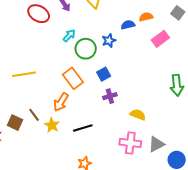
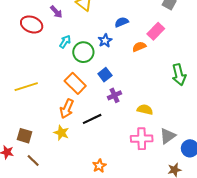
orange semicircle: (146, 17) -> (139, 47), moved
brown line: (34, 115) -> (33, 160), moved
black line: (83, 128) -> (92, 119), moved

